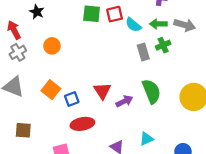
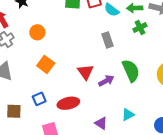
gray rectangle: (143, 52) -> (108, 40), moved
orange square: (51, 90) -> (46, 64), moved
blue square: (72, 99) -> (39, 99), moved

